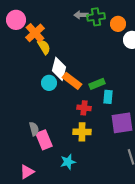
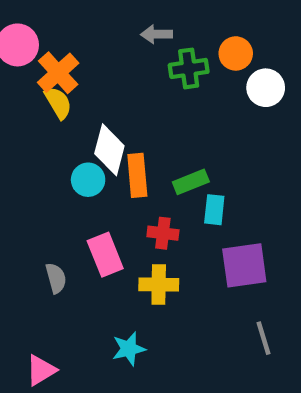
green cross: (96, 17) -> (189, 68), moved
yellow semicircle: (44, 47) -> (58, 103), moved
orange rectangle: (72, 81) -> (137, 175), turned 48
pink rectangle: (44, 140) -> (105, 255), moved

